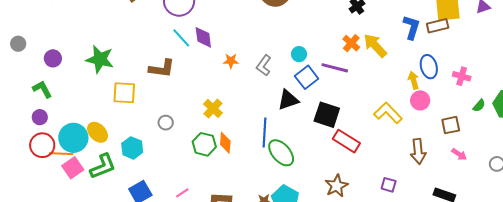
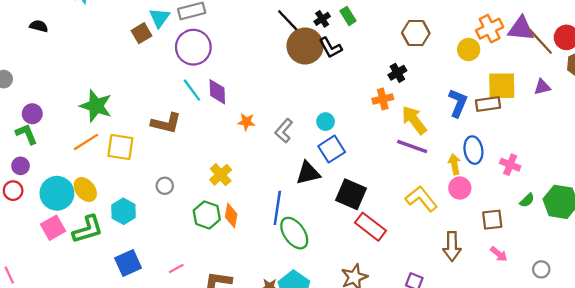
orange cross: (351, 43) -> (383, 99), moved, turned 30
purple circle: (53, 58) -> (32, 114), moved
purple line: (335, 68) -> (412, 147), moved
red circle: (42, 145) -> (13, 191), moved, size x0.7
orange line: (61, 154) -> (86, 142), moved, turned -40

